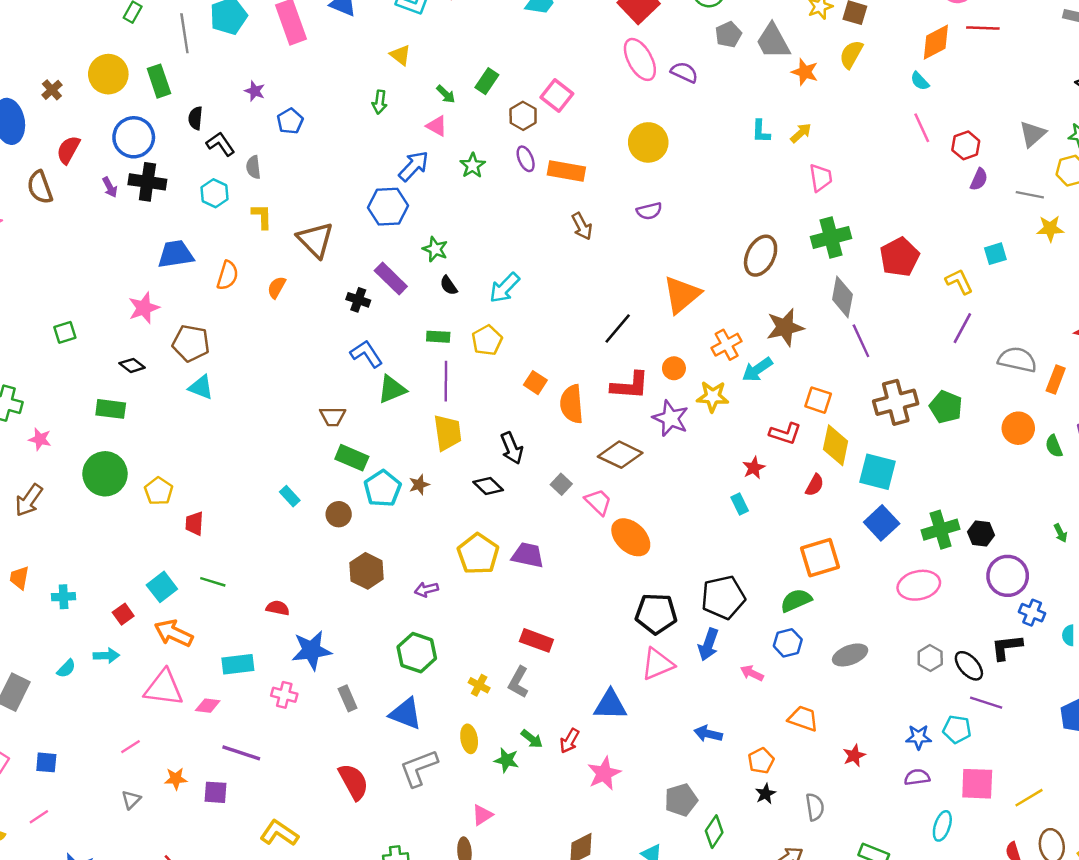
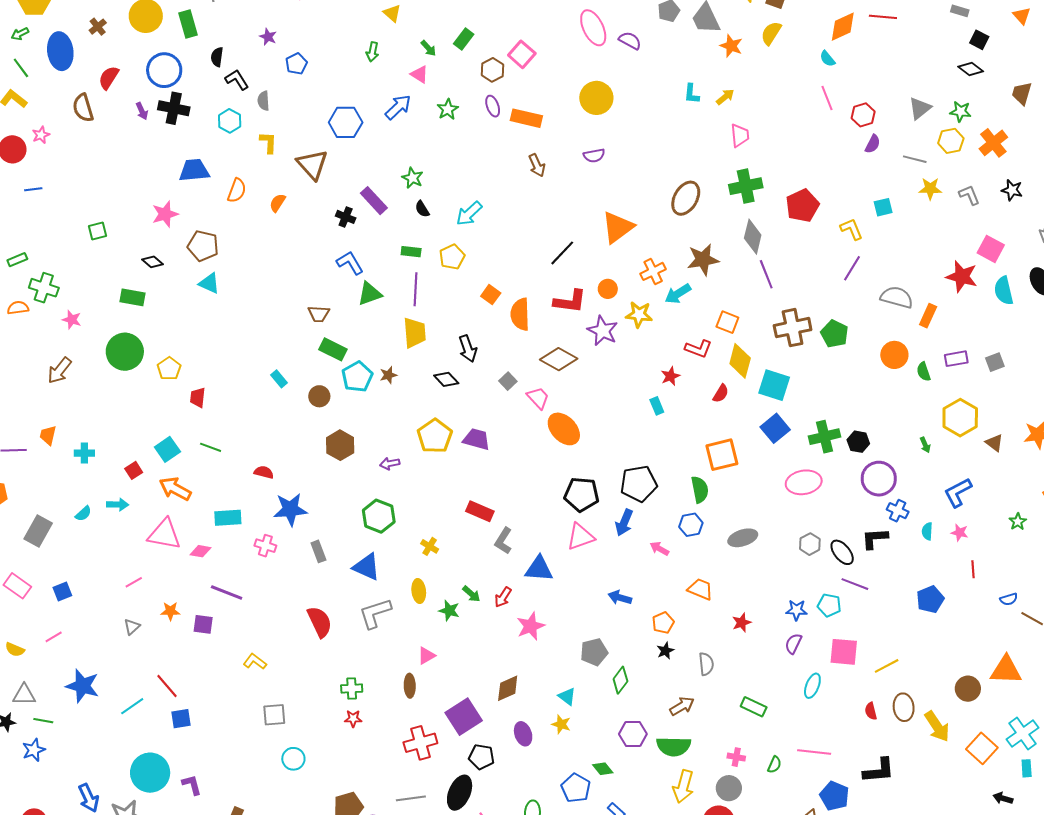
blue hexagon: (388, 207) -> (346, 122), moved
green semicircle: (796, 600) -> (700, 490), turned 100
gray L-shape: (518, 682) -> (503, 541), moved
blue square: (46, 762) -> (62, 592), turned -30
purple semicircle: (917, 777) -> (793, 644), turned -60
yellow L-shape: (279, 833) -> (255, 662), size x0.7

